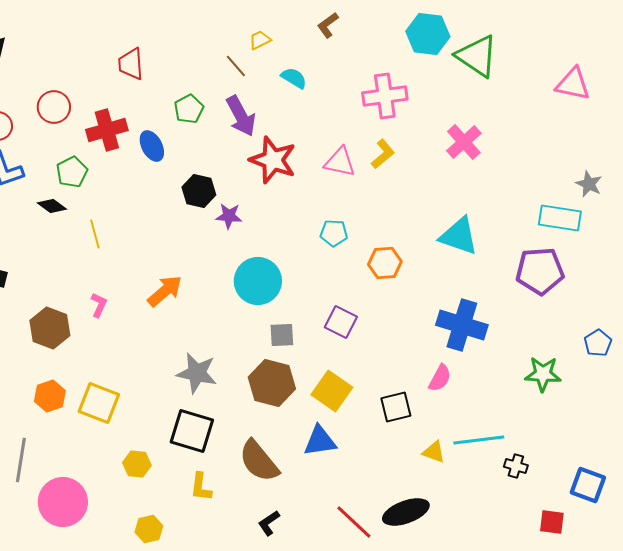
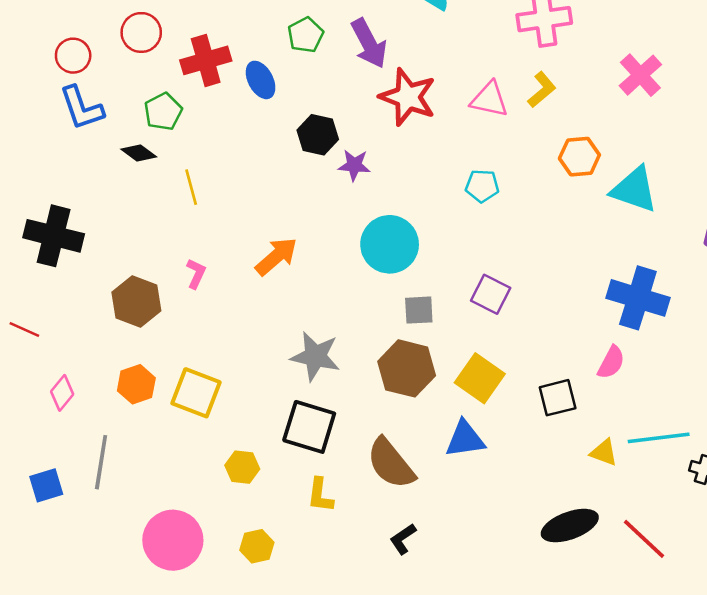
orange hexagon: (385, 263) -> (579, 157), moved
pink circle: (63, 502) -> (173, 540), moved
red line: (354, 522) -> (644, 539), moved

